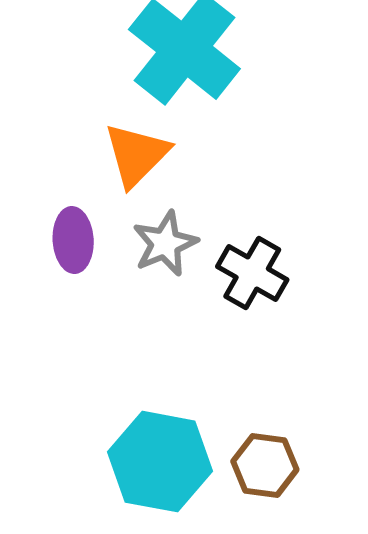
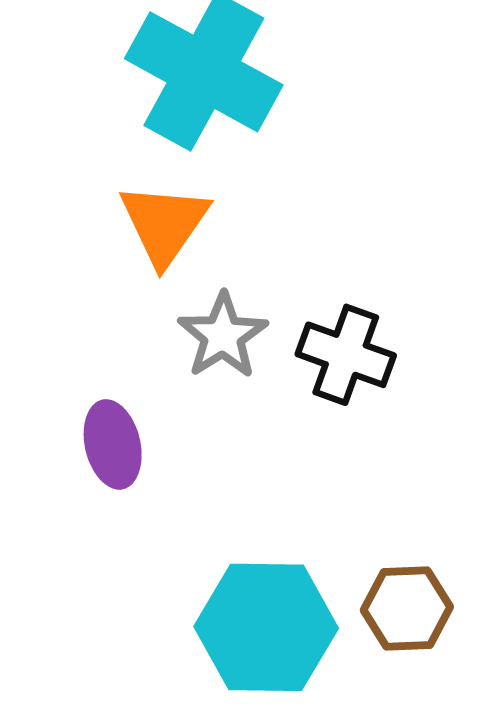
purple ellipse: (73, 240) -> (113, 444), moved

